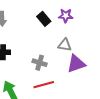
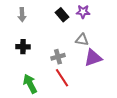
gray cross: (40, 63) -> (58, 57), turned -32
red line: (44, 85) -> (62, 78), turned 72

